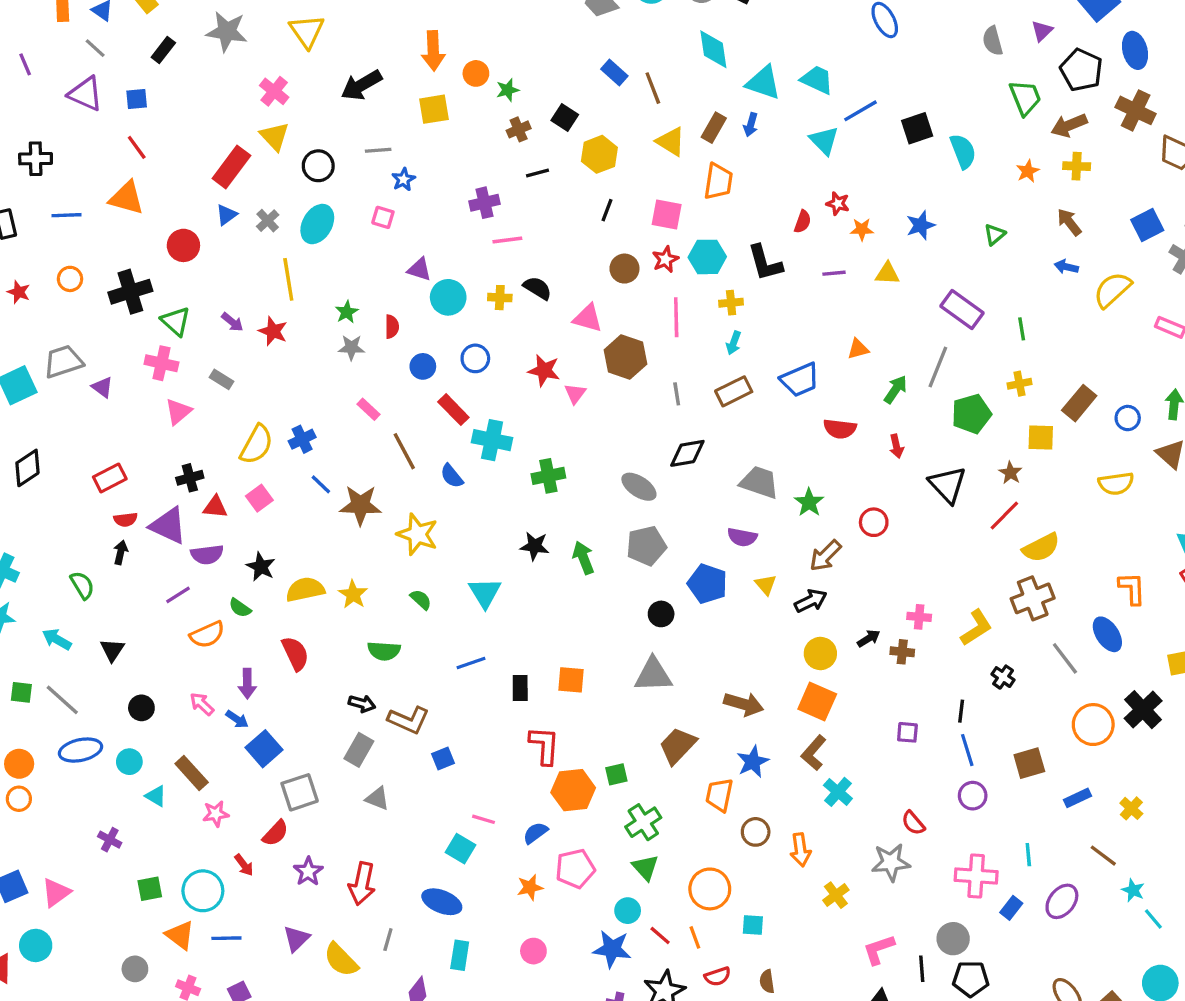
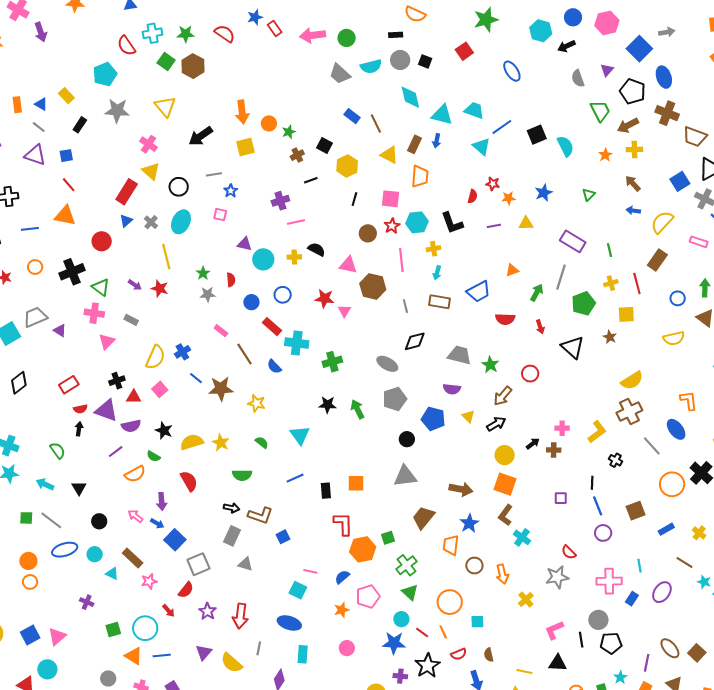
brown rectangle: (734, 391) -> (440, 302), turned 40
brown rectangle: (1079, 403) -> (657, 260), moved
red line: (1004, 516) -> (637, 284), moved, turned -55
yellow star: (417, 534) -> (257, 403), size x0.7

